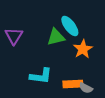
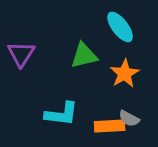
cyan ellipse: (70, 26) -> (120, 27), moved
gray semicircle: (86, 88) -> (129, 119), moved

